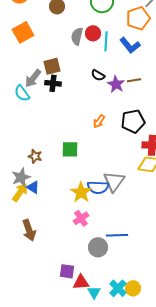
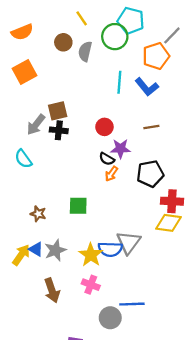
red circle: (93, 33) -> (104, 127), moved
gray semicircle: (77, 36) -> (85, 51), moved
black semicircle: (98, 75) -> (107, 159), moved
purple star: (116, 84) -> (120, 149), moved, turned -30
cyan semicircle: (22, 93) -> (23, 159), moved
gray star: (21, 177) -> (55, 250), moved
pink cross: (81, 218) -> (91, 285), turned -35
brown arrow: (29, 230) -> (52, 290), moved

